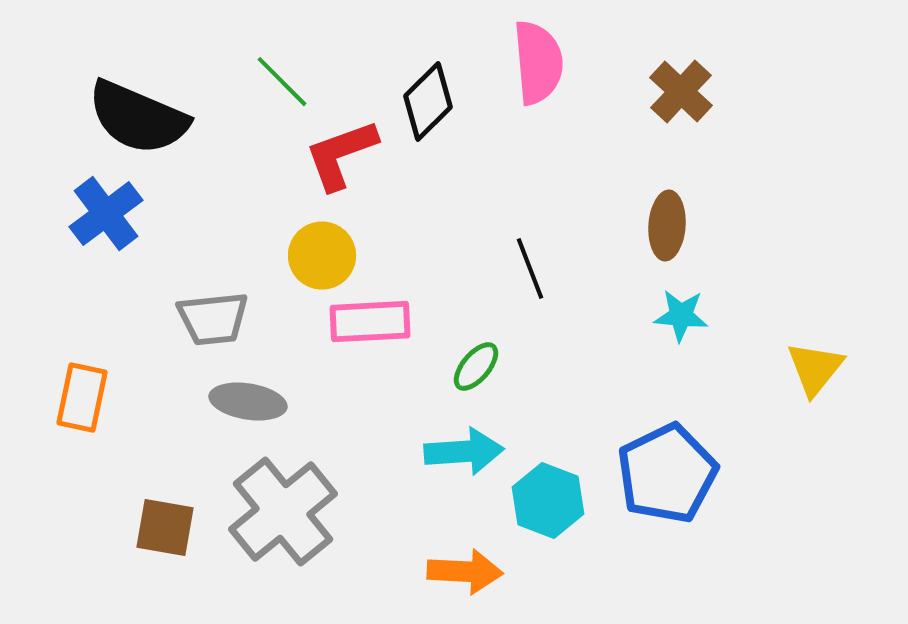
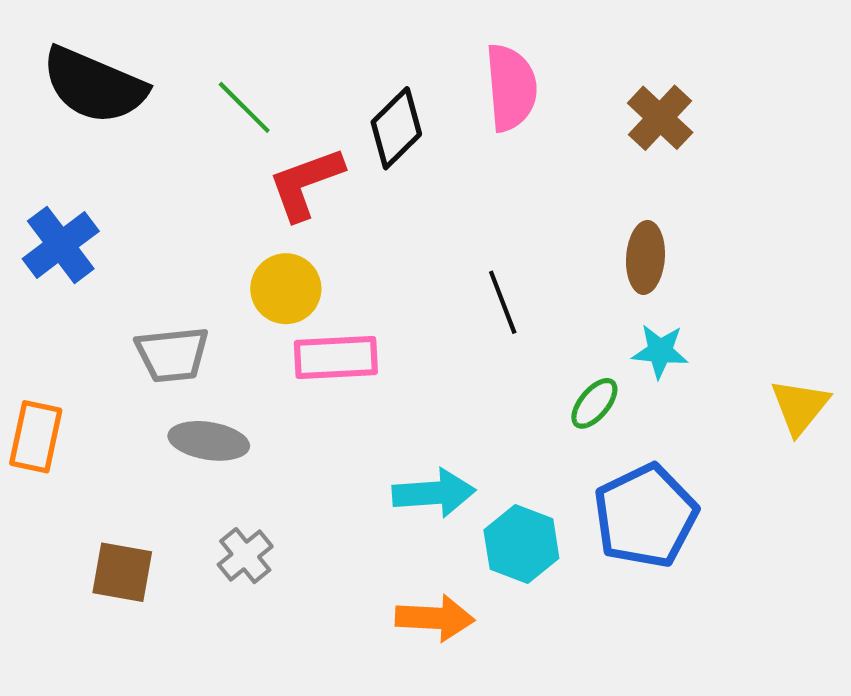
black semicircle: (138, 118) -> (94, 85), moved
green ellipse: (476, 367) -> (594, 403), moved
gray cross: (283, 512) -> (245, 556), size x0.5

